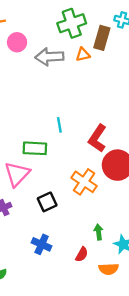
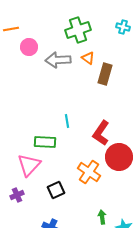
brown rectangle: (102, 38) -> (105, 74), moved
orange triangle: (83, 55) -> (88, 58), turned 48

